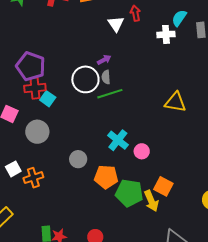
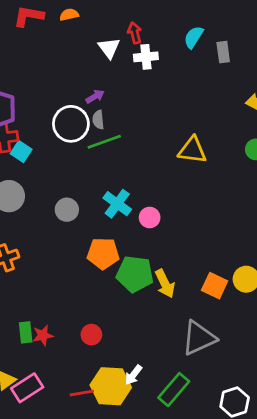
white cross: (166, 34) -> (146, 57), moved
gray circle: (78, 159) -> (67, 210), moved
orange square: (163, 186) -> (215, 286), moved

